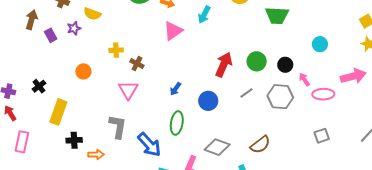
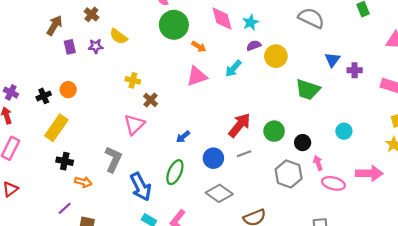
orange circle: (83, 71) -> (68, 90), moved
gray line: (247, 93) -> (244, 154), moved
gray diamond: (217, 147) -> (219, 193), moved

